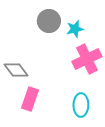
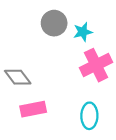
pink rectangle: (30, 99) -> (33, 109), turned 60

